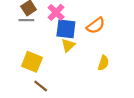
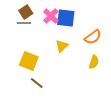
orange semicircle: (96, 26) -> (93, 37), moved
blue square: (66, 29) -> (66, 18), moved

